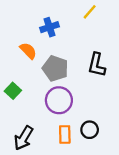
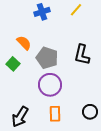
blue cross: (49, 27) -> (42, 12), moved
green square: (13, 91) -> (13, 64), moved
black circle: (90, 130) -> (90, 112), moved

